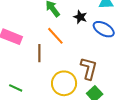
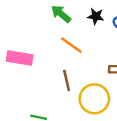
brown line: (39, 53) -> (67, 80), moved

